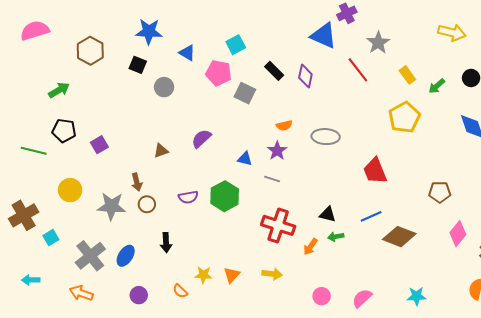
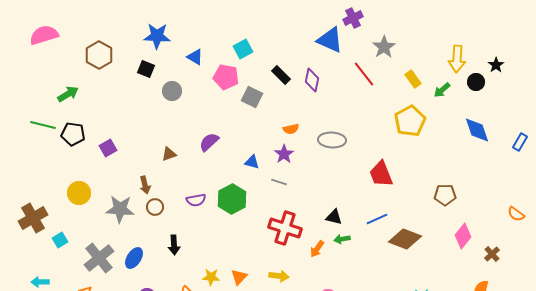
yellow arrow: (452, 33) -> (457, 59), moved, turned 80
green line: (34, 151) -> (43, 125), moved

